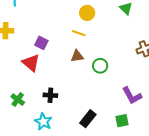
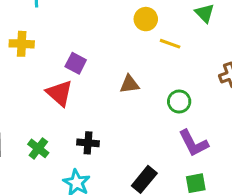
yellow line: (79, 33) -> (170, 44), moved
green circle: (100, 66) -> (179, 102), moved
purple L-shape: (132, 96) -> (193, 143), moved

